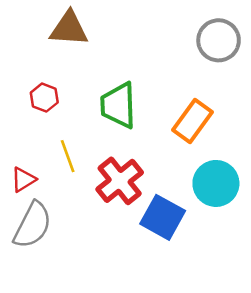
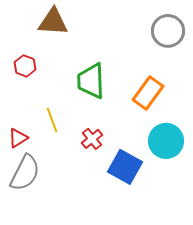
red hexagon: (44, 98) -> (25, 66), moved
red cross: (120, 181) -> (92, 139), size x0.6

